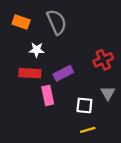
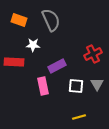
red rectangle: (30, 73) -> (14, 62), moved
white square: (84, 105) -> (76, 86), moved

